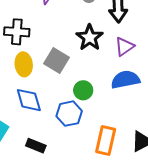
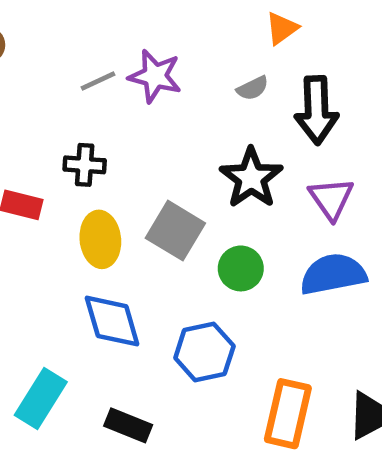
black cross: (17, 32) -> (85, 165), size x0.7
purple triangle: (125, 47) -> (331, 198), turned -30
green circle: (83, 90) -> (241, 268), moved

